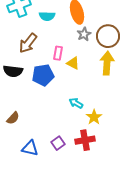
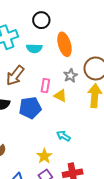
gray star: (84, 34) -> (71, 76), moved
yellow star: (94, 117) -> (44, 156), moved

